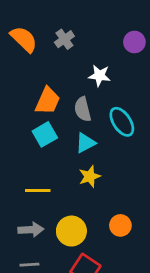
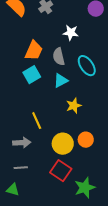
yellow star: (90, 176) -> (74, 106), moved
yellow line: (38, 190) -> (37, 121), moved, turned 66
yellow circle: (71, 231) -> (63, 144), moved

